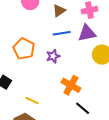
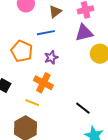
blue line: (62, 33) -> (46, 33), moved
orange cross: (71, 85) -> (43, 83), moved

